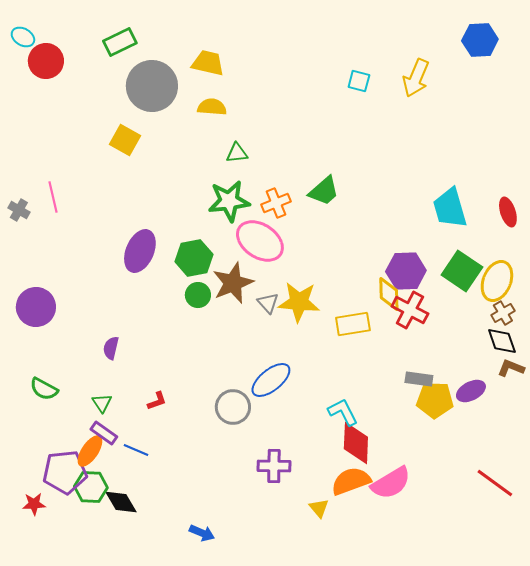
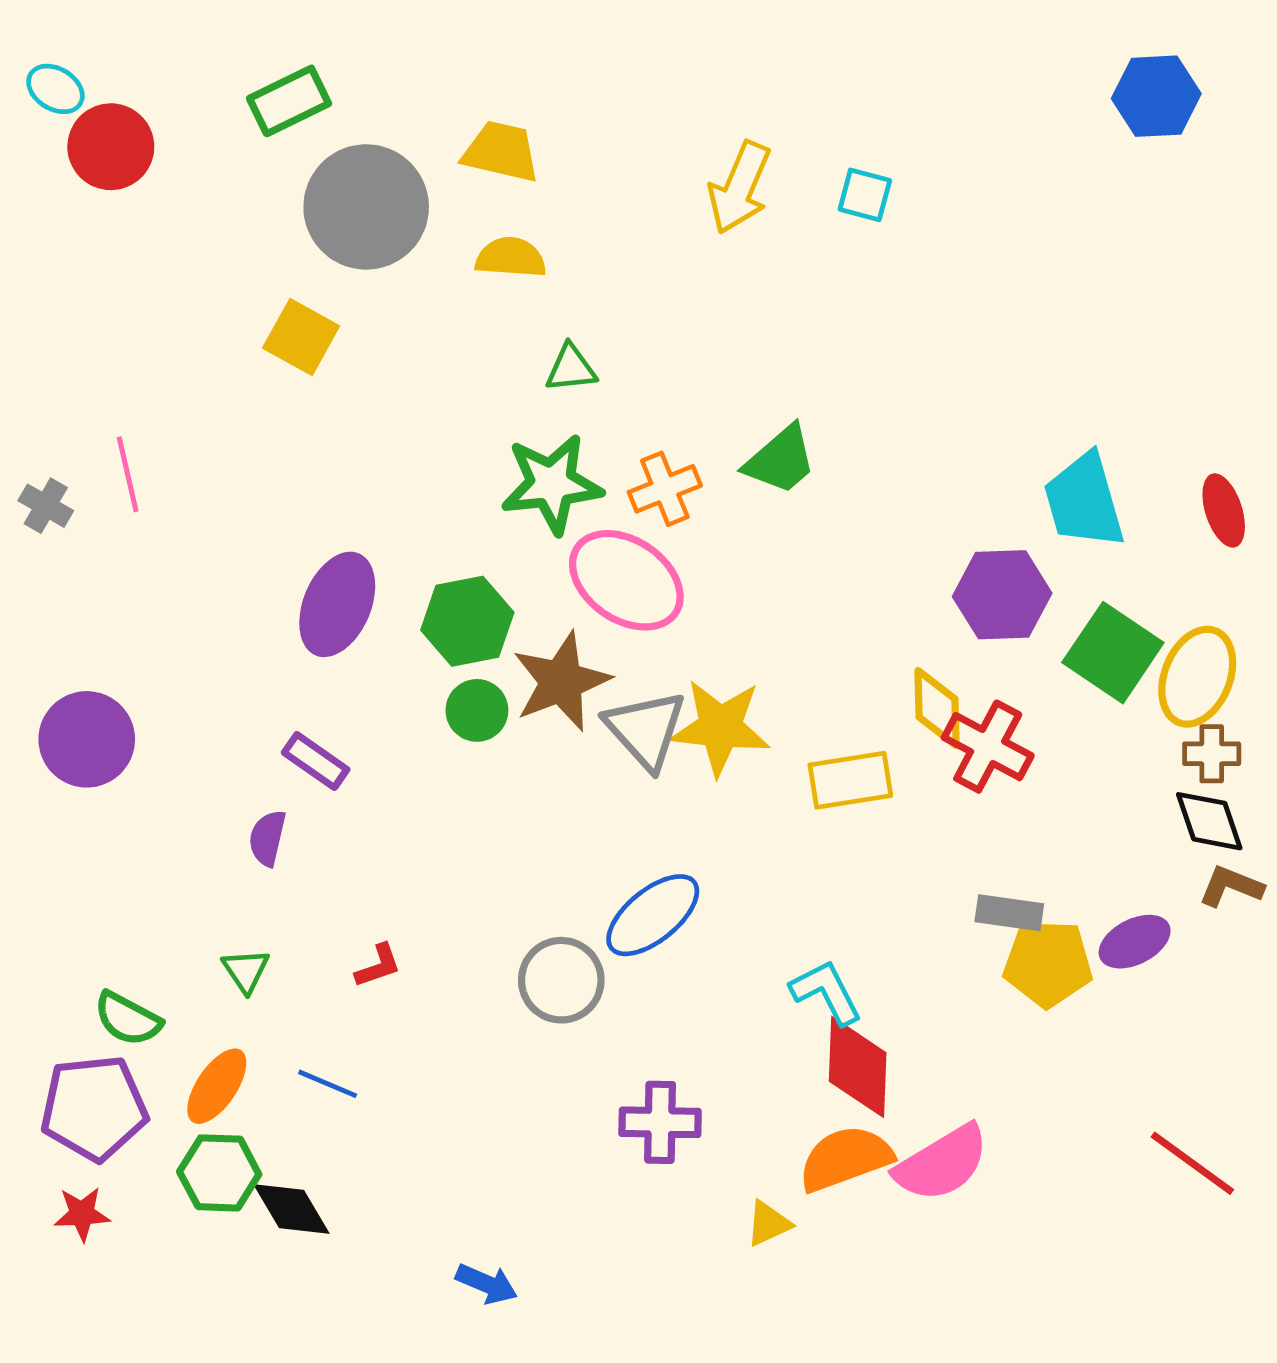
yellow arrow: (416, 78) -> (740, 188), moved
purple hexagon: (406, 271) -> (1002, 595), moved
gray triangle: (268, 303) -> (646, 730), size x1.6
brown cross: (503, 313) -> (1212, 754), turned 30
green semicircle: (44, 389) -> (128, 1019), moved
purple rectangle: (104, 433) -> (316, 761), moved
purple pentagon: (65, 472) -> (94, 1108), moved
yellow triangle: (319, 508) -> (768, 1224), turned 45

